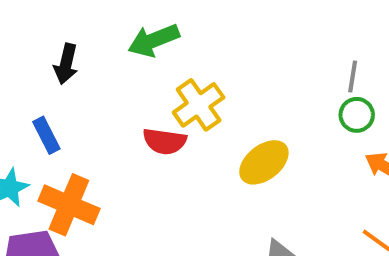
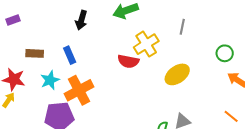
gray line: (353, 76) -> (182, 27), moved
orange cross: (69, 205) -> (79, 90), turned 36

